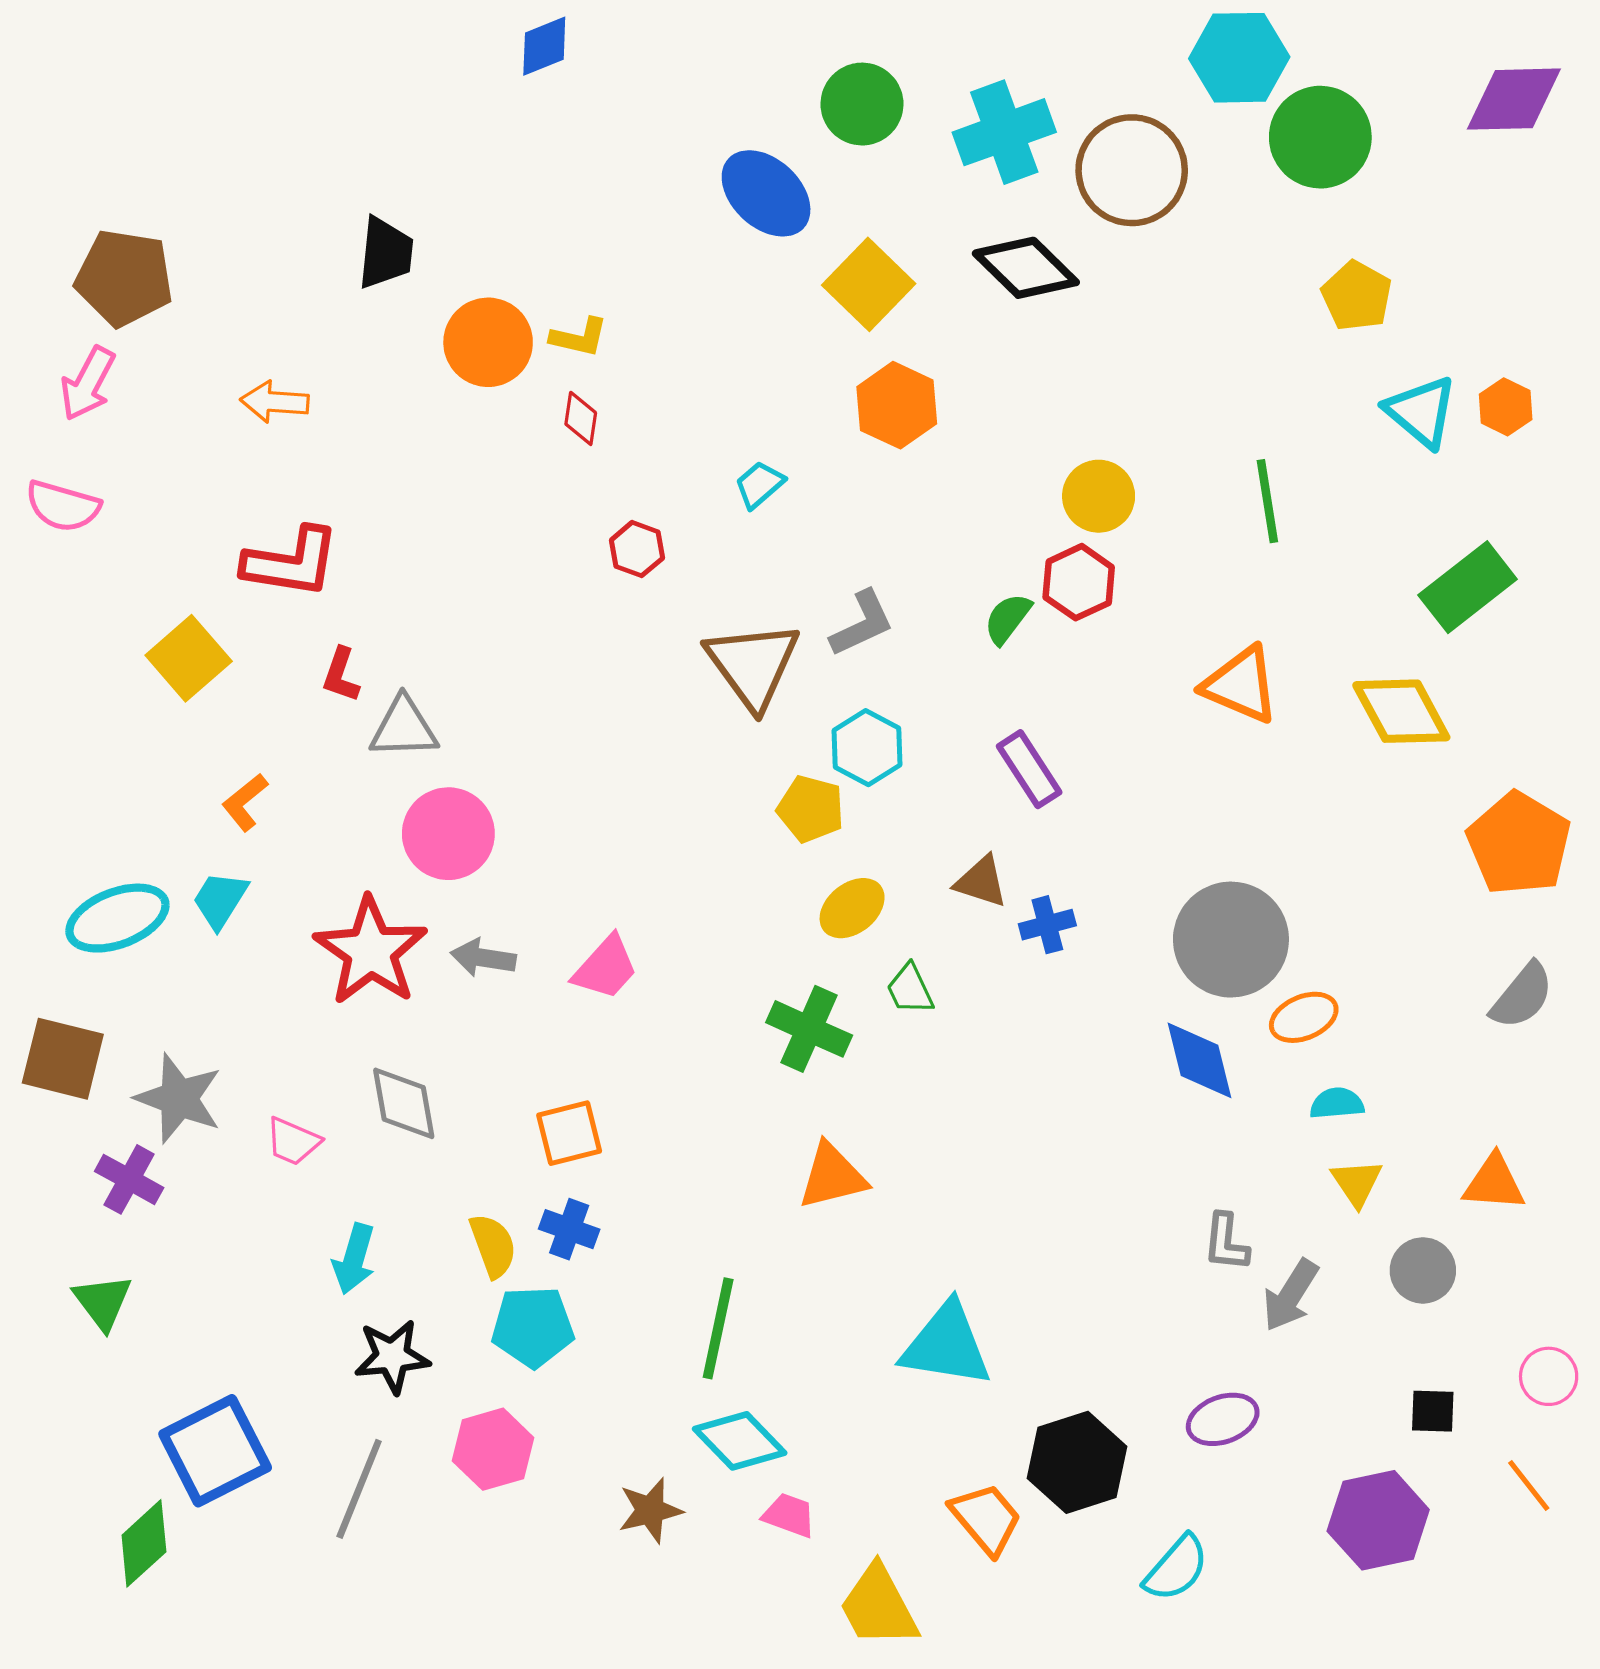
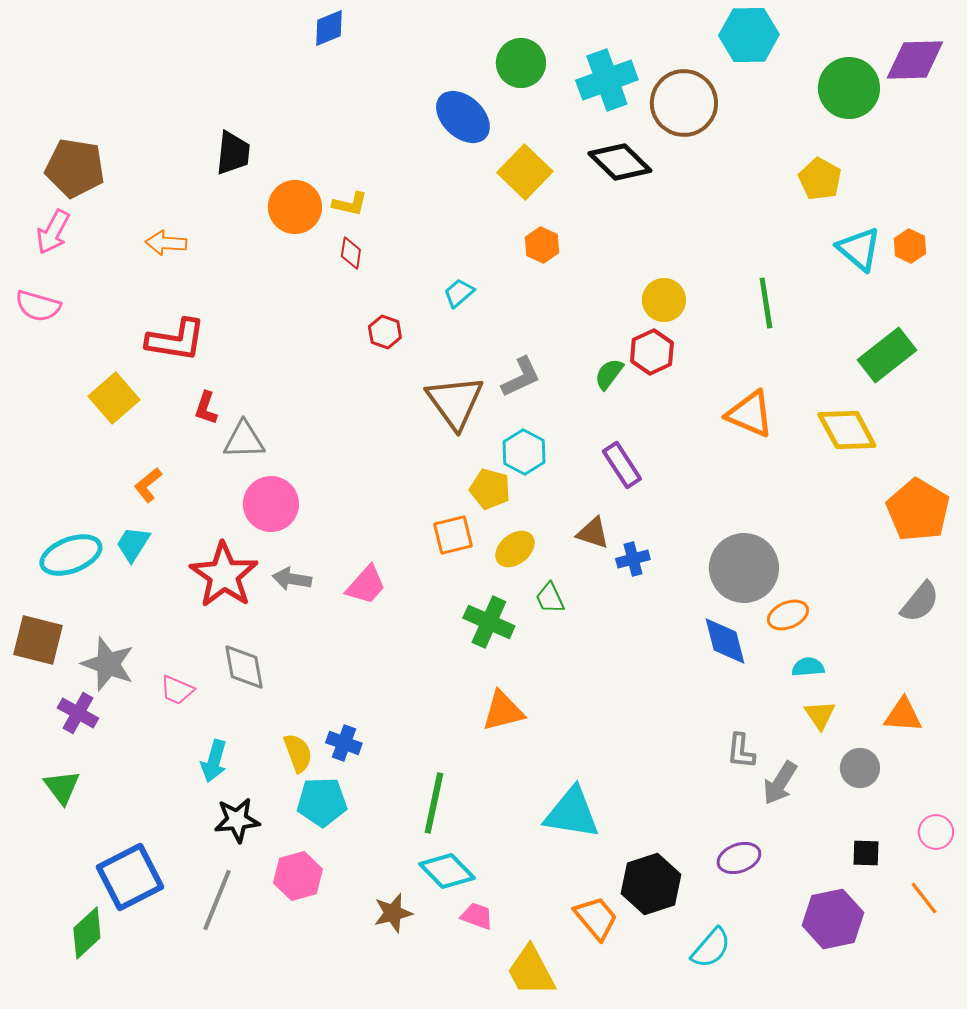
green circle: (1320, 137) -> (849, 88), moved
orange hexagon: (897, 405) -> (542, 245), size x0.7
orange square: (569, 1133) -> (453, 535), moved

